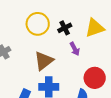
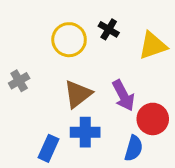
black cross: (65, 28) -> (109, 29), moved, turned -32
purple arrow: (75, 49) -> (123, 95), moved, size x1.5

